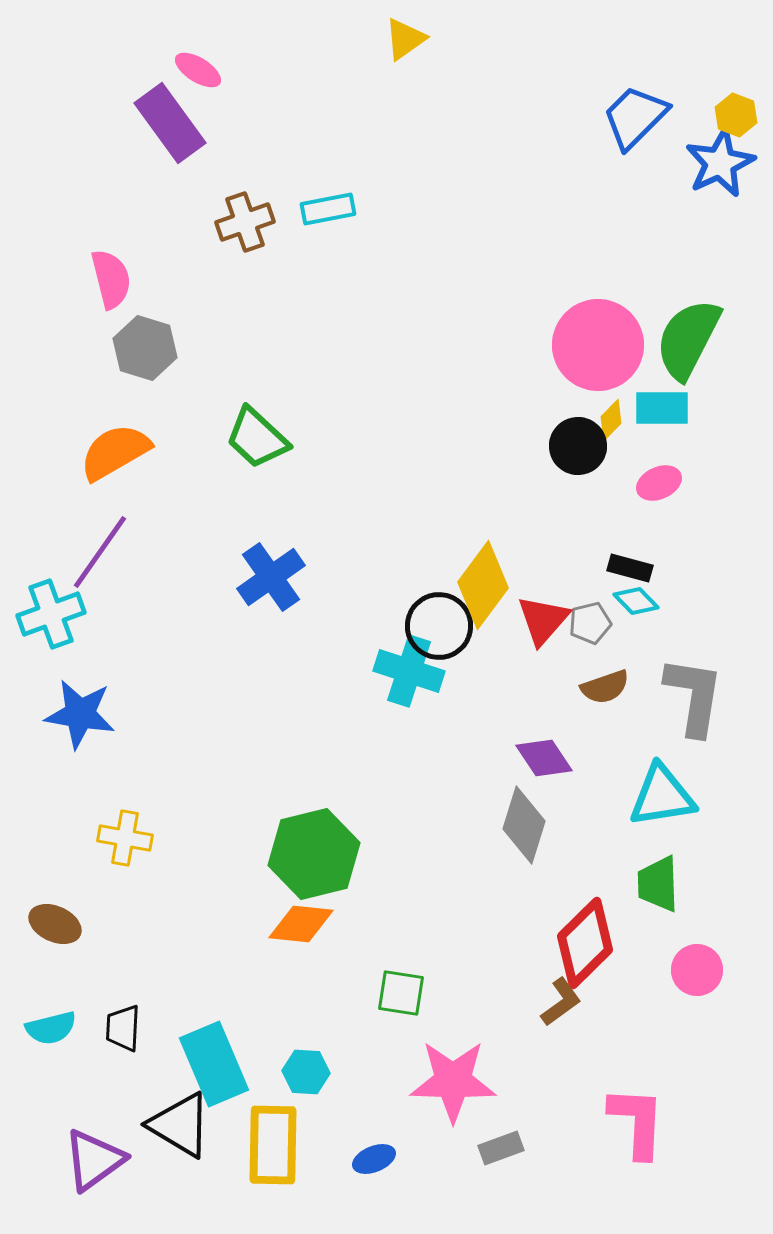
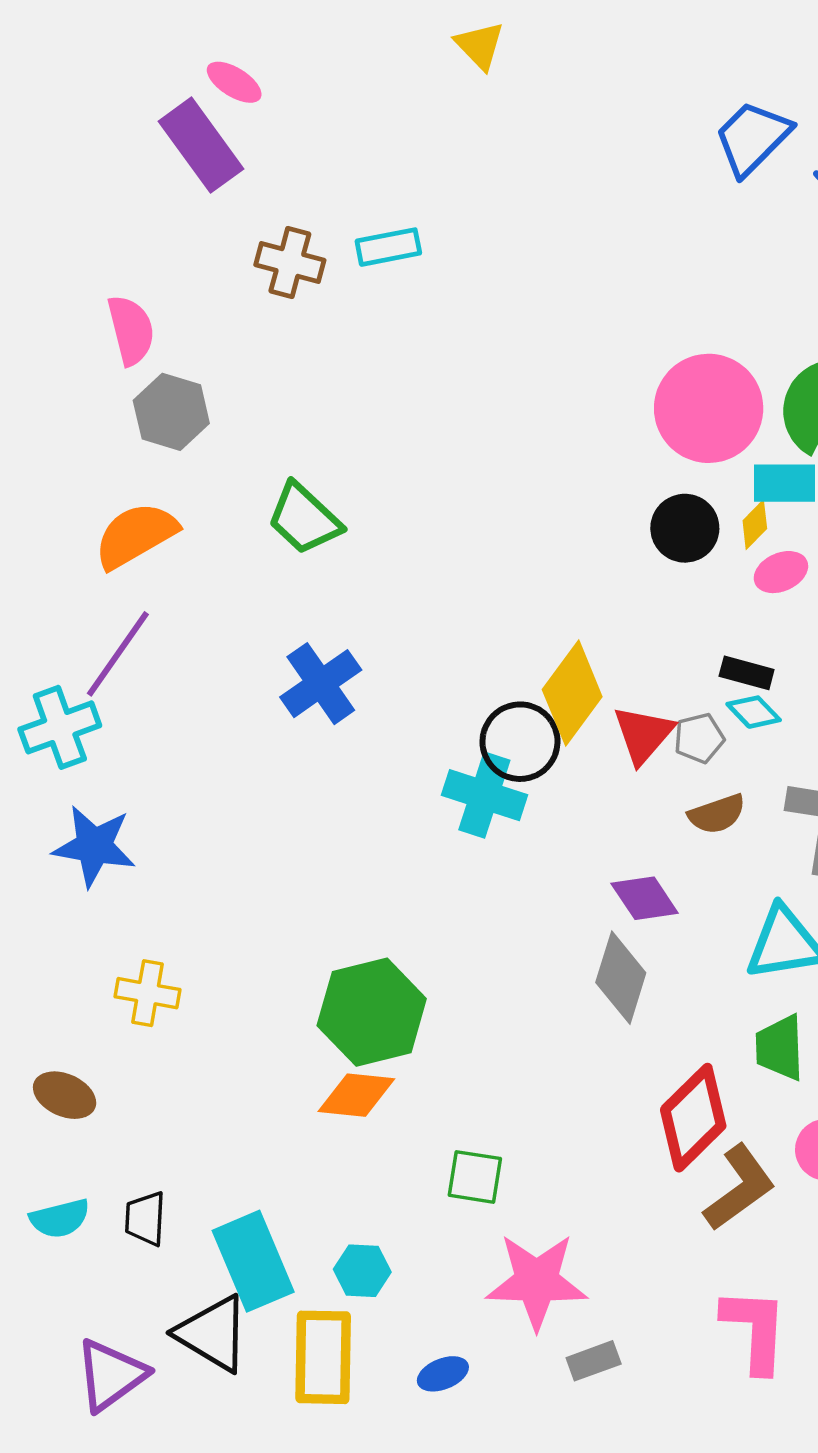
yellow triangle: (405, 39) -> (480, 45), turned -39
brown cross: (245, 222) -> (290, 262), turned 34
yellow diamond: (611, 420) -> (755, 525), moved
brown L-shape: (561, 1002) -> (739, 1188), moved, size x1.5

